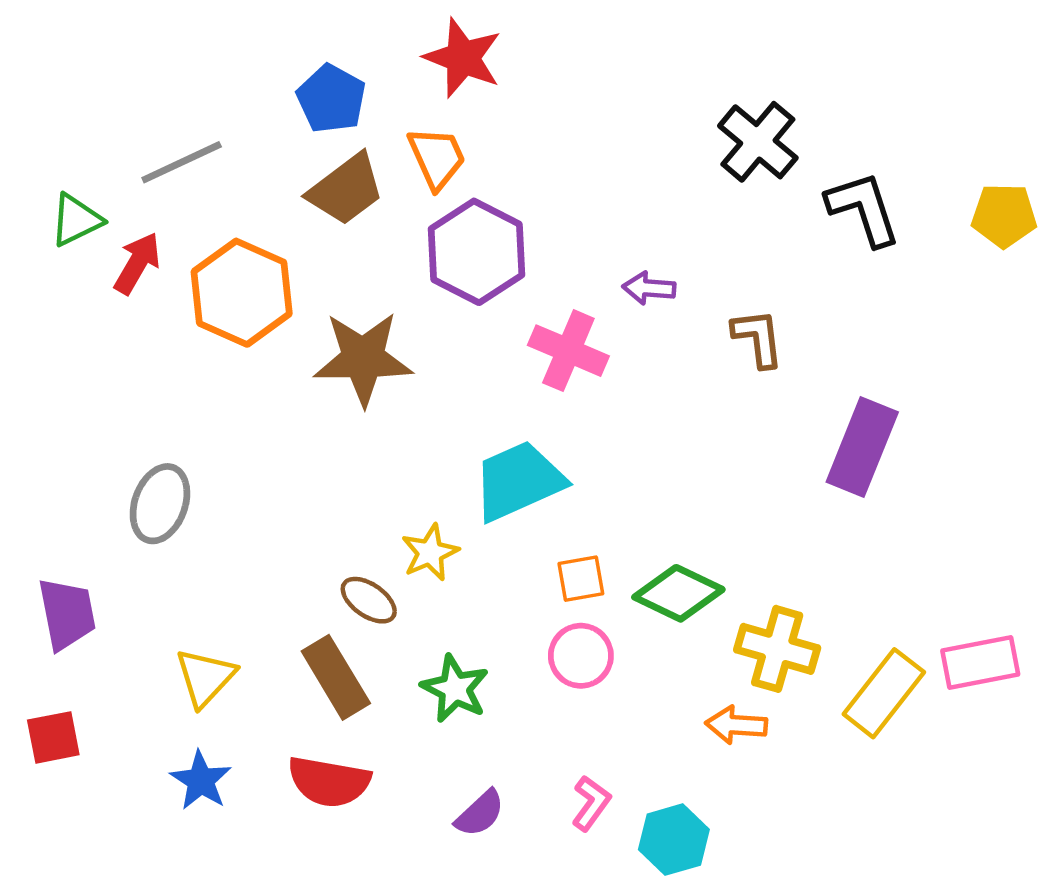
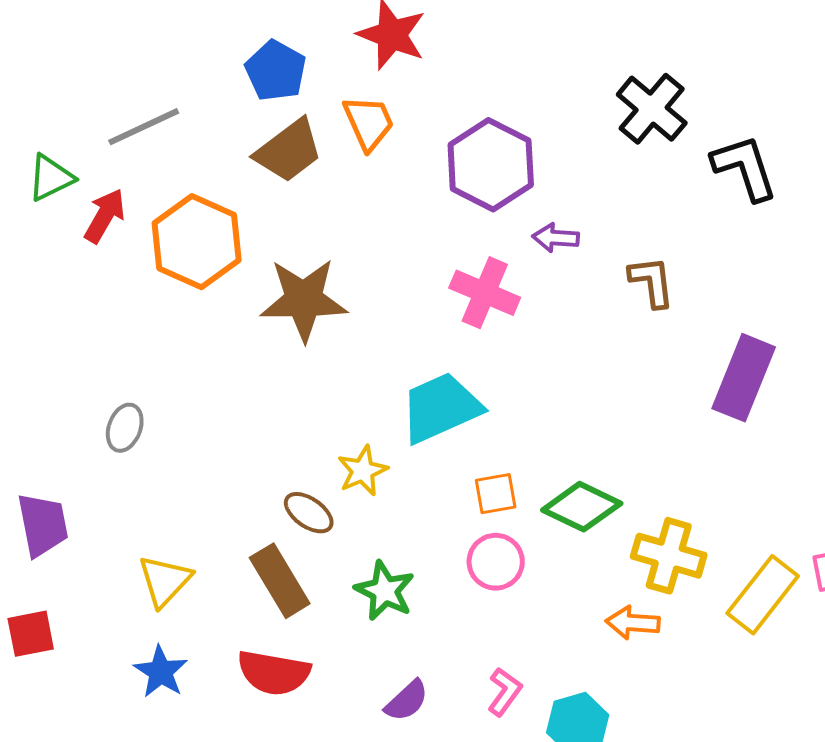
purple hexagon: (476, 252) -> (491, 165), moved
gray ellipse: (160, 504) -> (125, 428), size x0.7

